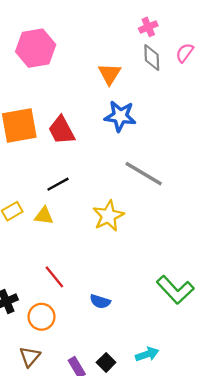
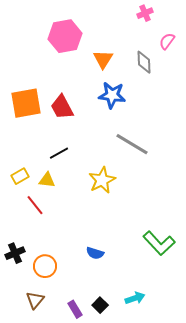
pink cross: (148, 27) -> (145, 13), moved
pink hexagon: (36, 48) -> (65, 36), moved
gray diamond: (152, 57) -> (144, 62), moved
red line: (54, 277) -> (35, 205), moved

